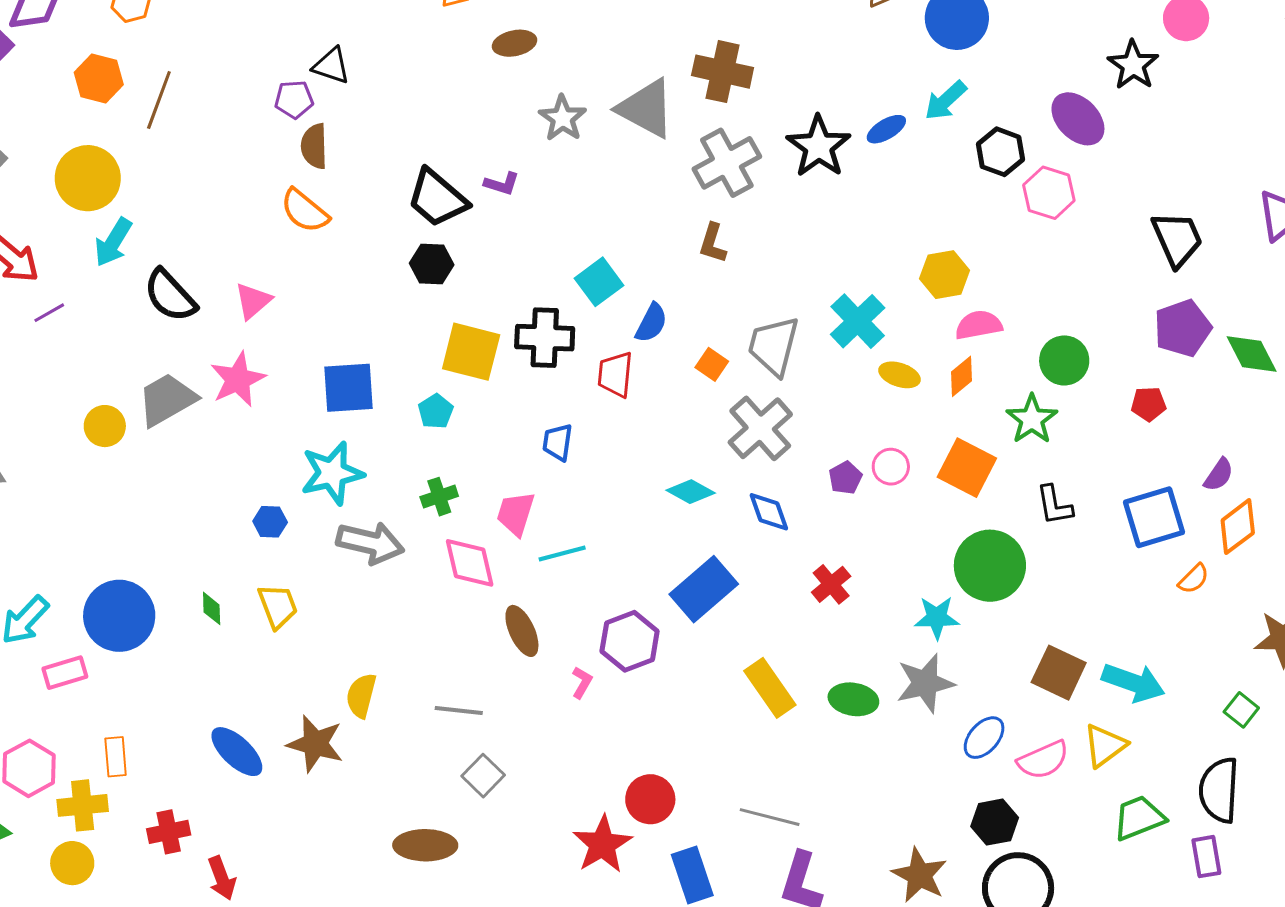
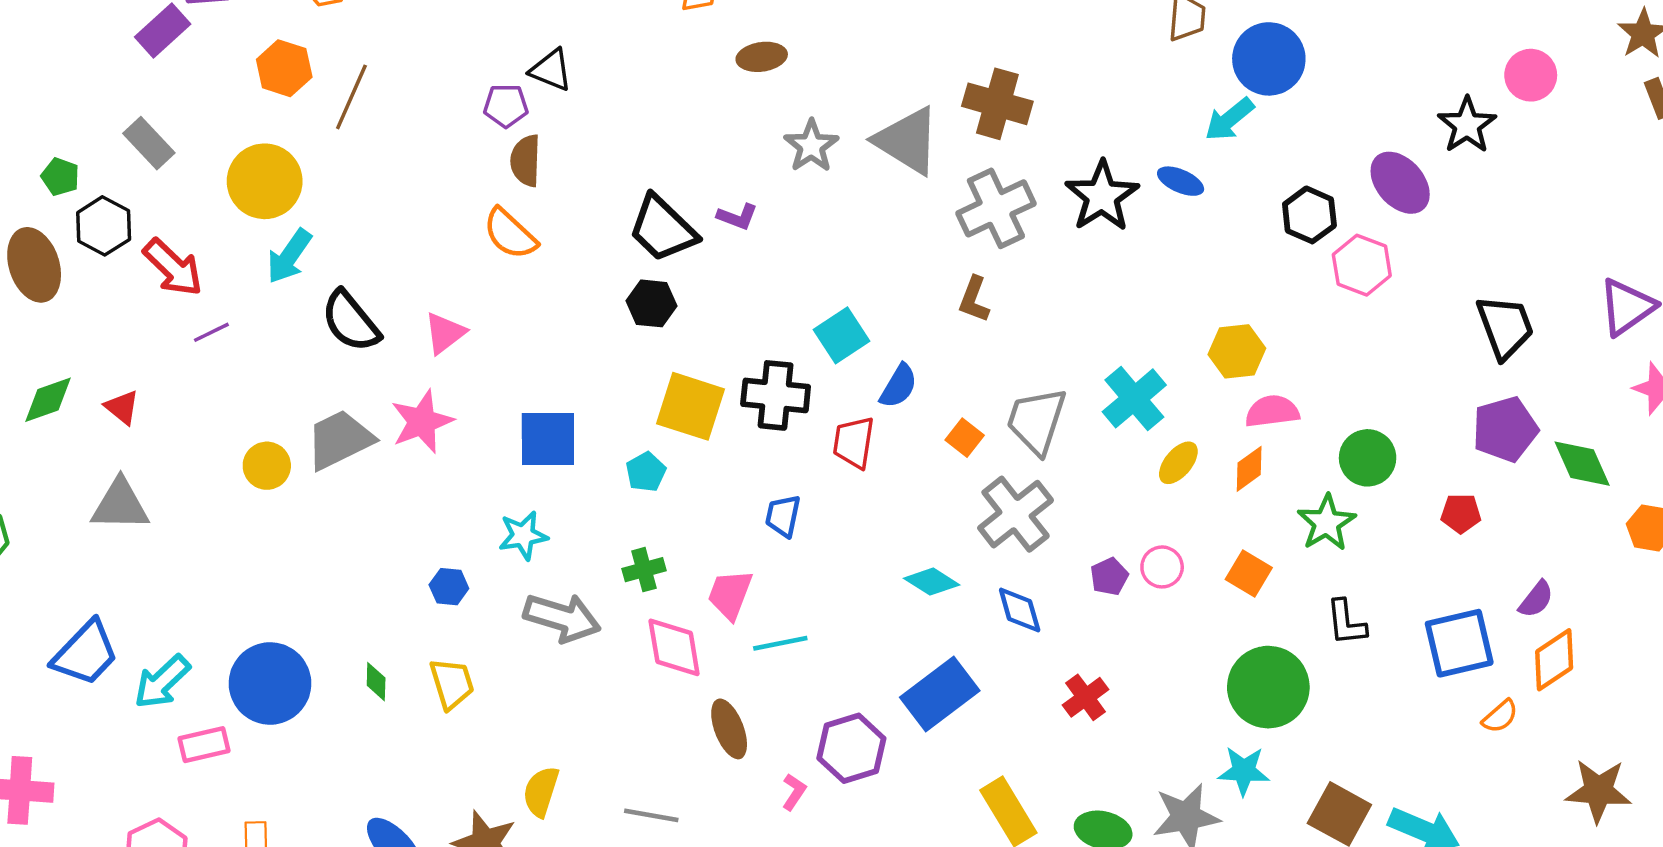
cyan arrow: (946, 101) -> (1229, 119), moved
blue ellipse: (886, 129) -> (1181, 181), turned 51
yellow ellipse: (900, 375) -> (1178, 463), turned -72
orange square: (967, 468) -> (1249, 573), size x0.7
cyan star: (332, 473) -> (523, 535), size x0.7
cyan star: (937, 618) -> (1244, 771), moved

